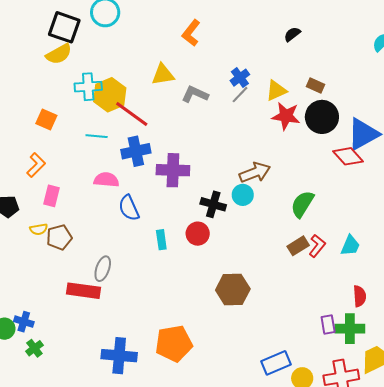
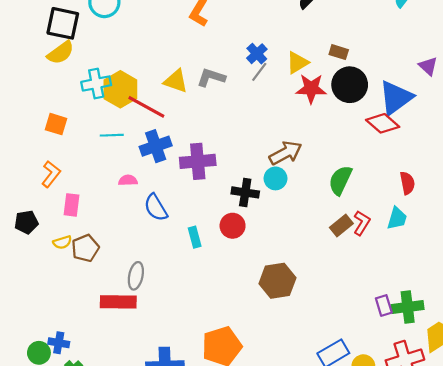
yellow triangle: (163, 75) -> (176, 81), moved, turned 35
pink semicircle: (106, 180) -> (128, 180), size x0.7
red semicircle: (360, 296) -> (407, 183), moved

